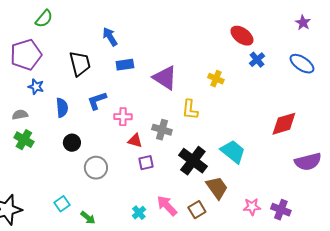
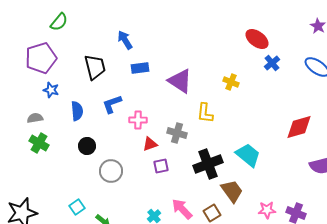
red triangle: (135, 141) -> (150, 144), turned -35
black cross: (193, 161) -> (208, 164), turned 32

